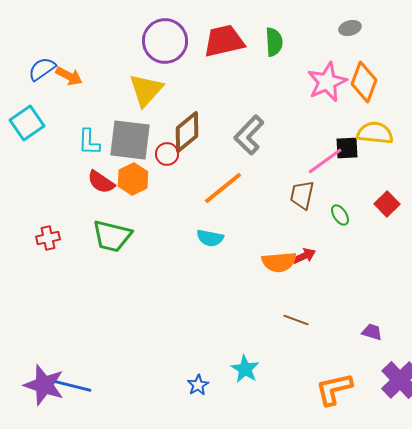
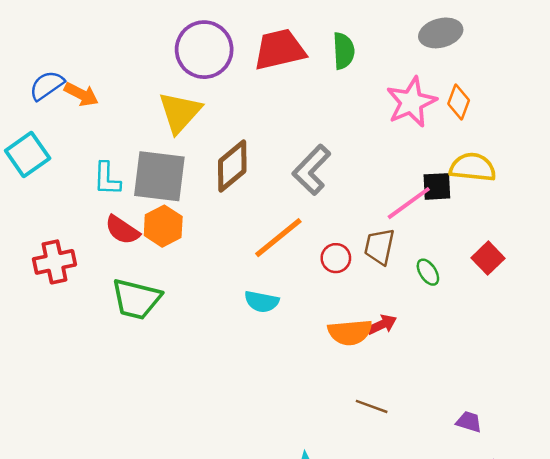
gray ellipse: (350, 28) -> (441, 33), size x1.5
orange diamond: (364, 82) -> (459, 102), size x0.7
red circle: (167, 154) -> (336, 258), moved
red cross: (48, 238) -> (54, 262), moved, size x1.4

